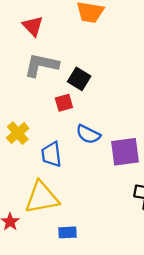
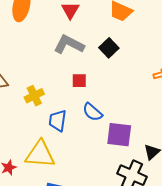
black square: (79, 79) -> (109, 48), moved

